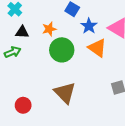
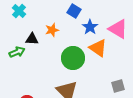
black triangle: (22, 32) -> (32, 39), moved
green circle: (62, 50) -> (73, 58), moved

